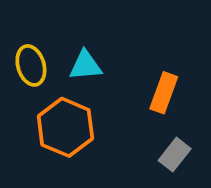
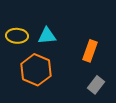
yellow ellipse: (31, 65) -> (17, 36), turned -70

